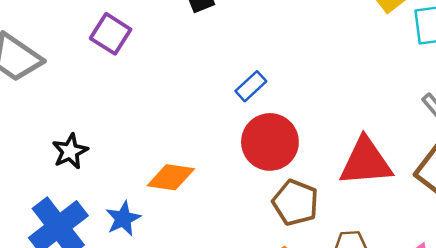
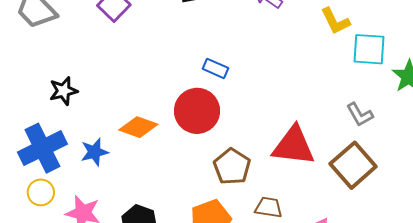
blue rectangle: (251, 86) -> (216, 68), turned 55
red circle: (270, 142) -> (197, 111), moved

